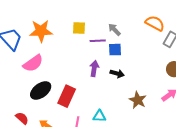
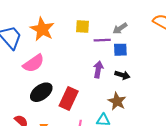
gray arrow: (114, 30) -> (120, 28), turned -80
orange star: (41, 31) -> (42, 29), turned 30
brown star: (138, 100) -> (117, 101), moved

